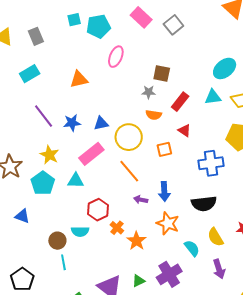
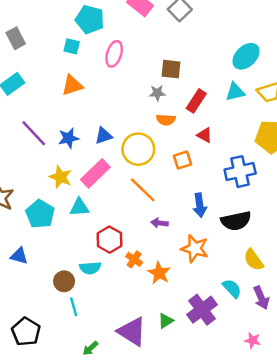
cyan square: (74, 20) -> (72, 46), moved, turned 32
cyan pentagon: (98, 26) -> (90, 19), turned 30
yellow star: (49, 155) -> (61, 177), moved
blue arrow: (164, 191) -> (200, 205), moved
cyan semicircle: (192, 248) -> (232, 288), moved

